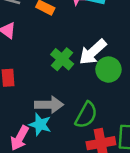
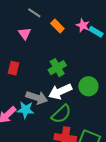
white arrow: (93, 52) -> (60, 91), moved
cyan star: (40, 124) -> (26, 110), turned -30

